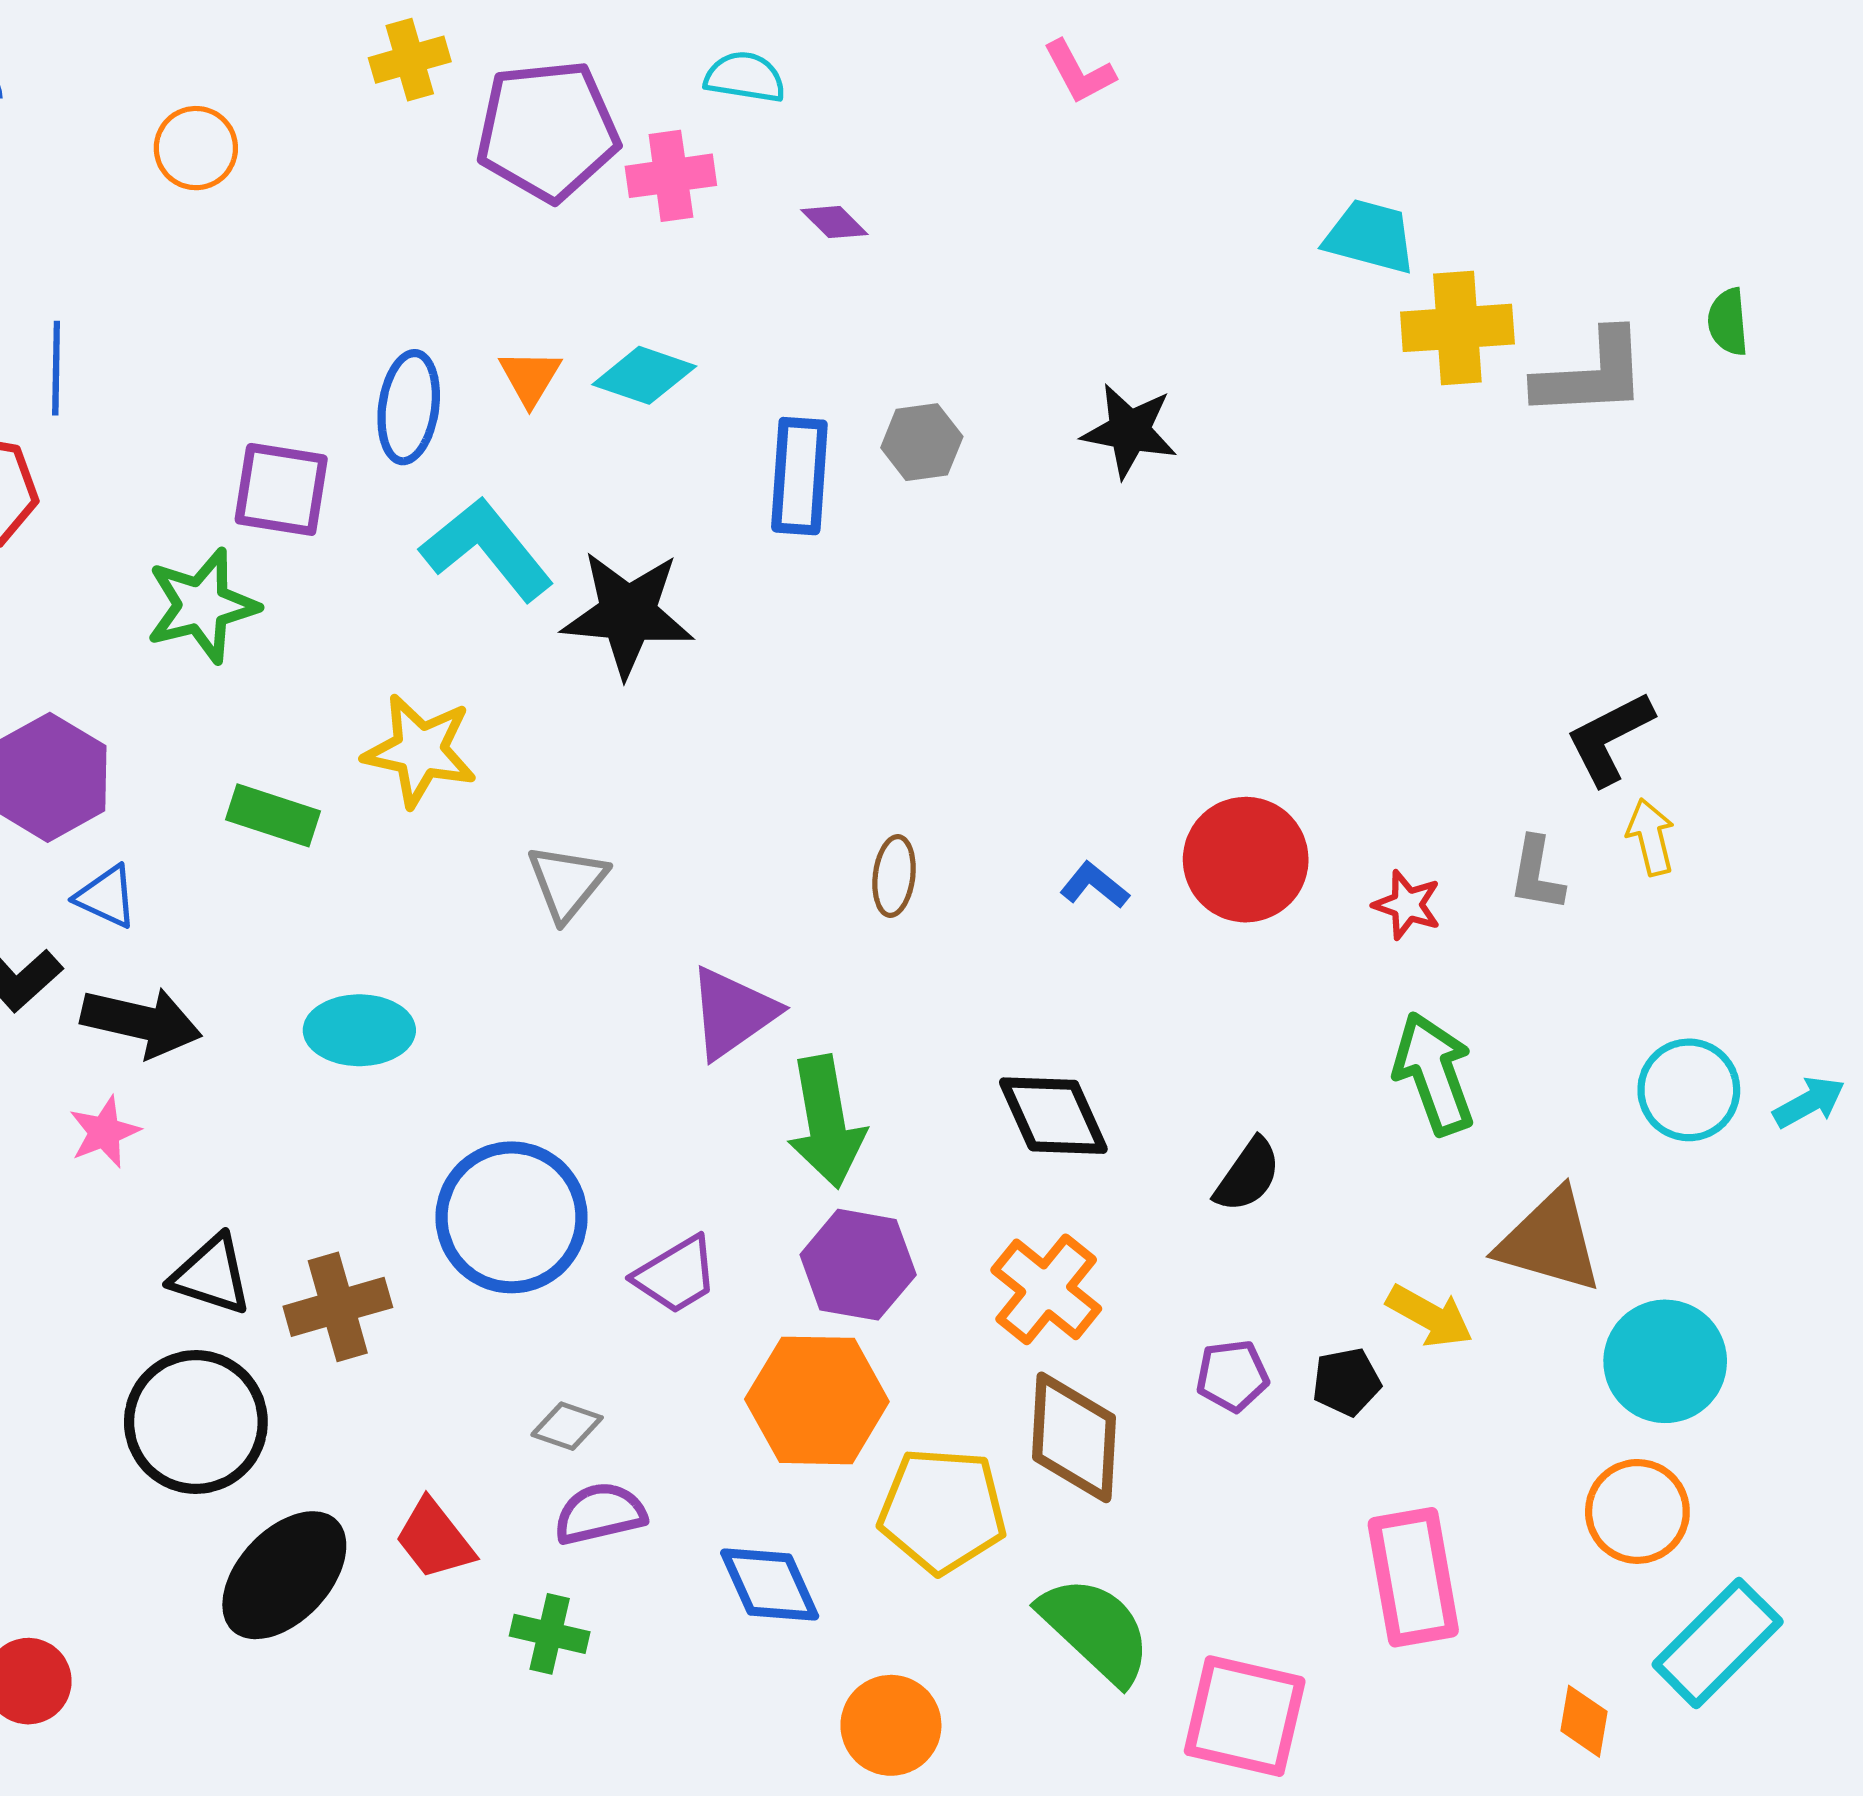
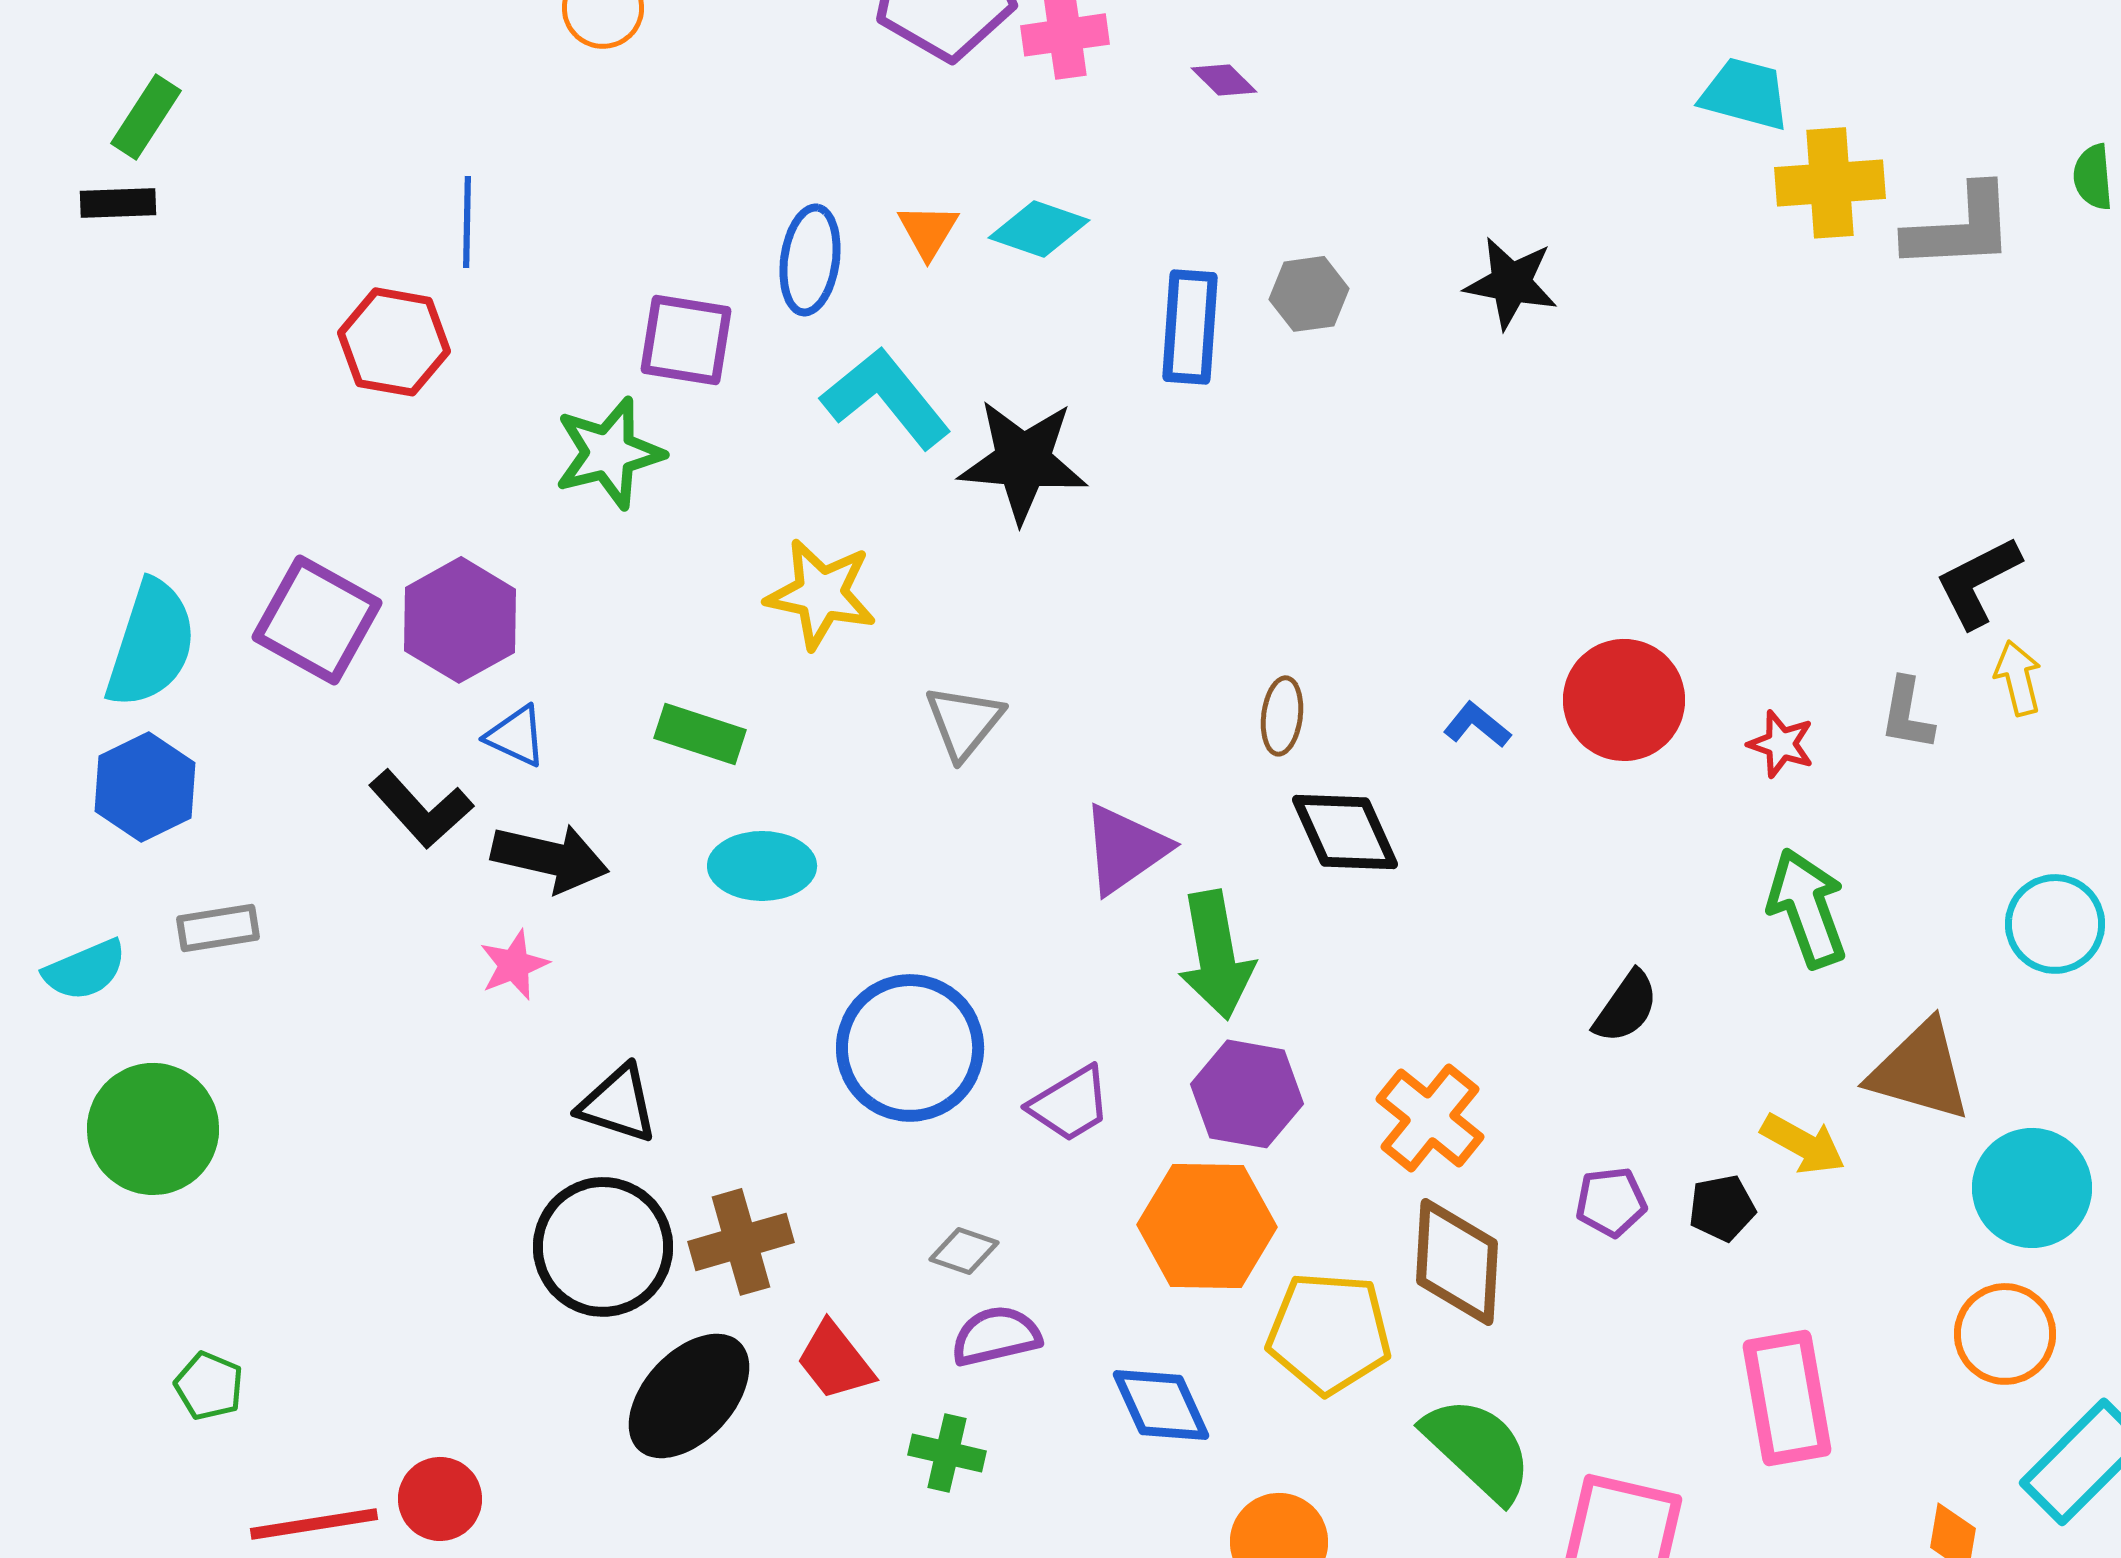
green rectangle: (273, 815) -> (700, 734), moved
black diamond: (1053, 1116) -> (1345, 832), moved
brown cross: (338, 1307) -> (741, 1242), moved

